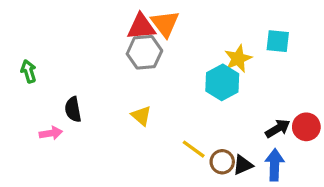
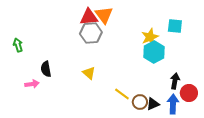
cyan hexagon: (222, 82) -> (154, 52), moved
red circle: (306, 127) -> (189, 93), moved
black arrow: (278, 128) -> (175, 81), turned -49

